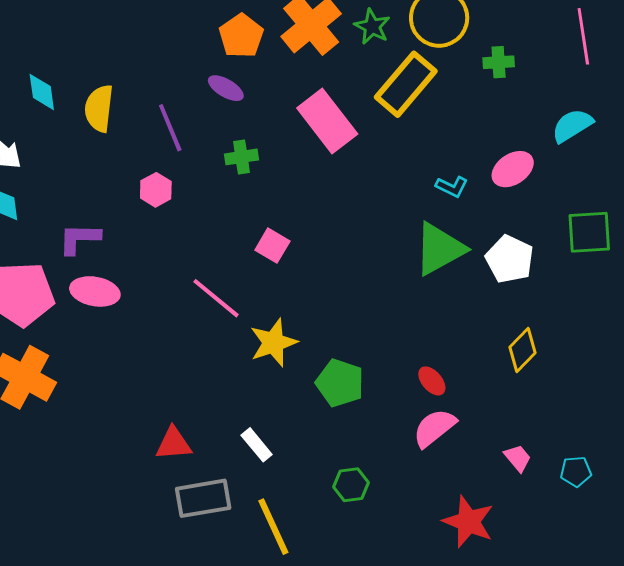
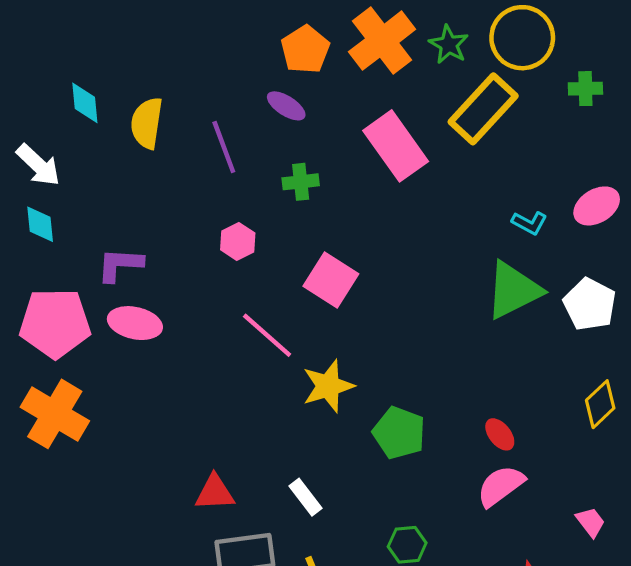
pink hexagon: (156, 190) -> (238, 241), moved
pink square: (272, 246) -> (331, 280), size x1.4

